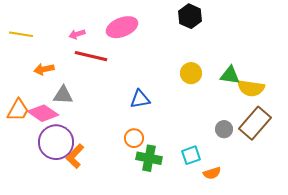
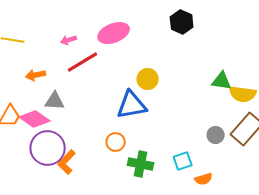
red line: (91, 56) -> (83, 62), turned -44
yellow circle: (191, 73) -> (148, 79), moved
blue triangle: (140, 99) -> (132, 105), size x1.5
orange circle: (134, 138) -> (116, 142), moved

